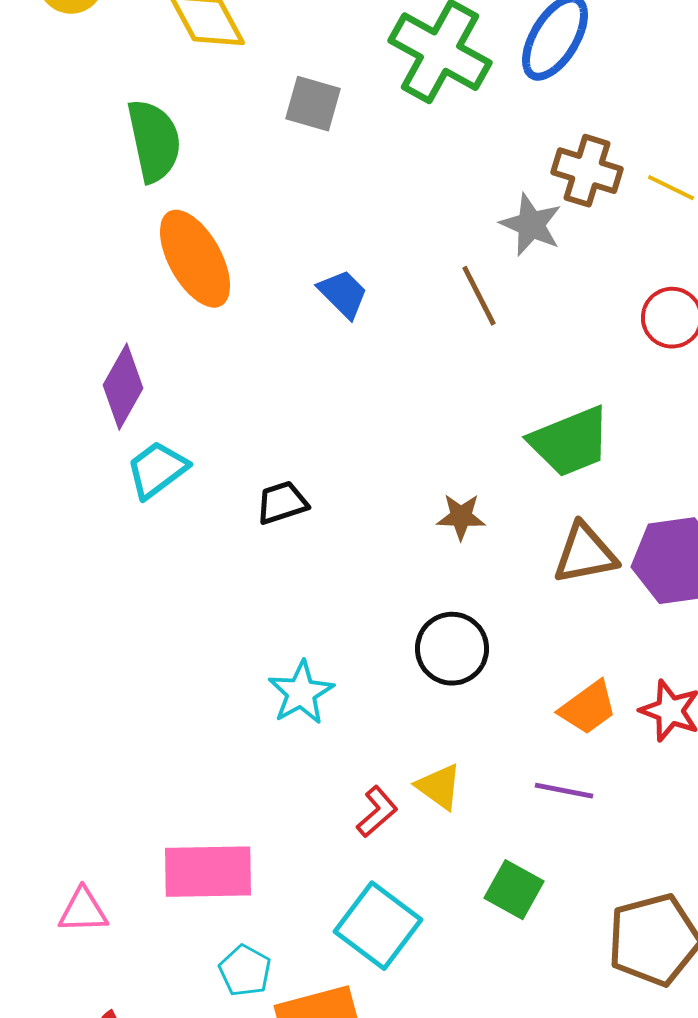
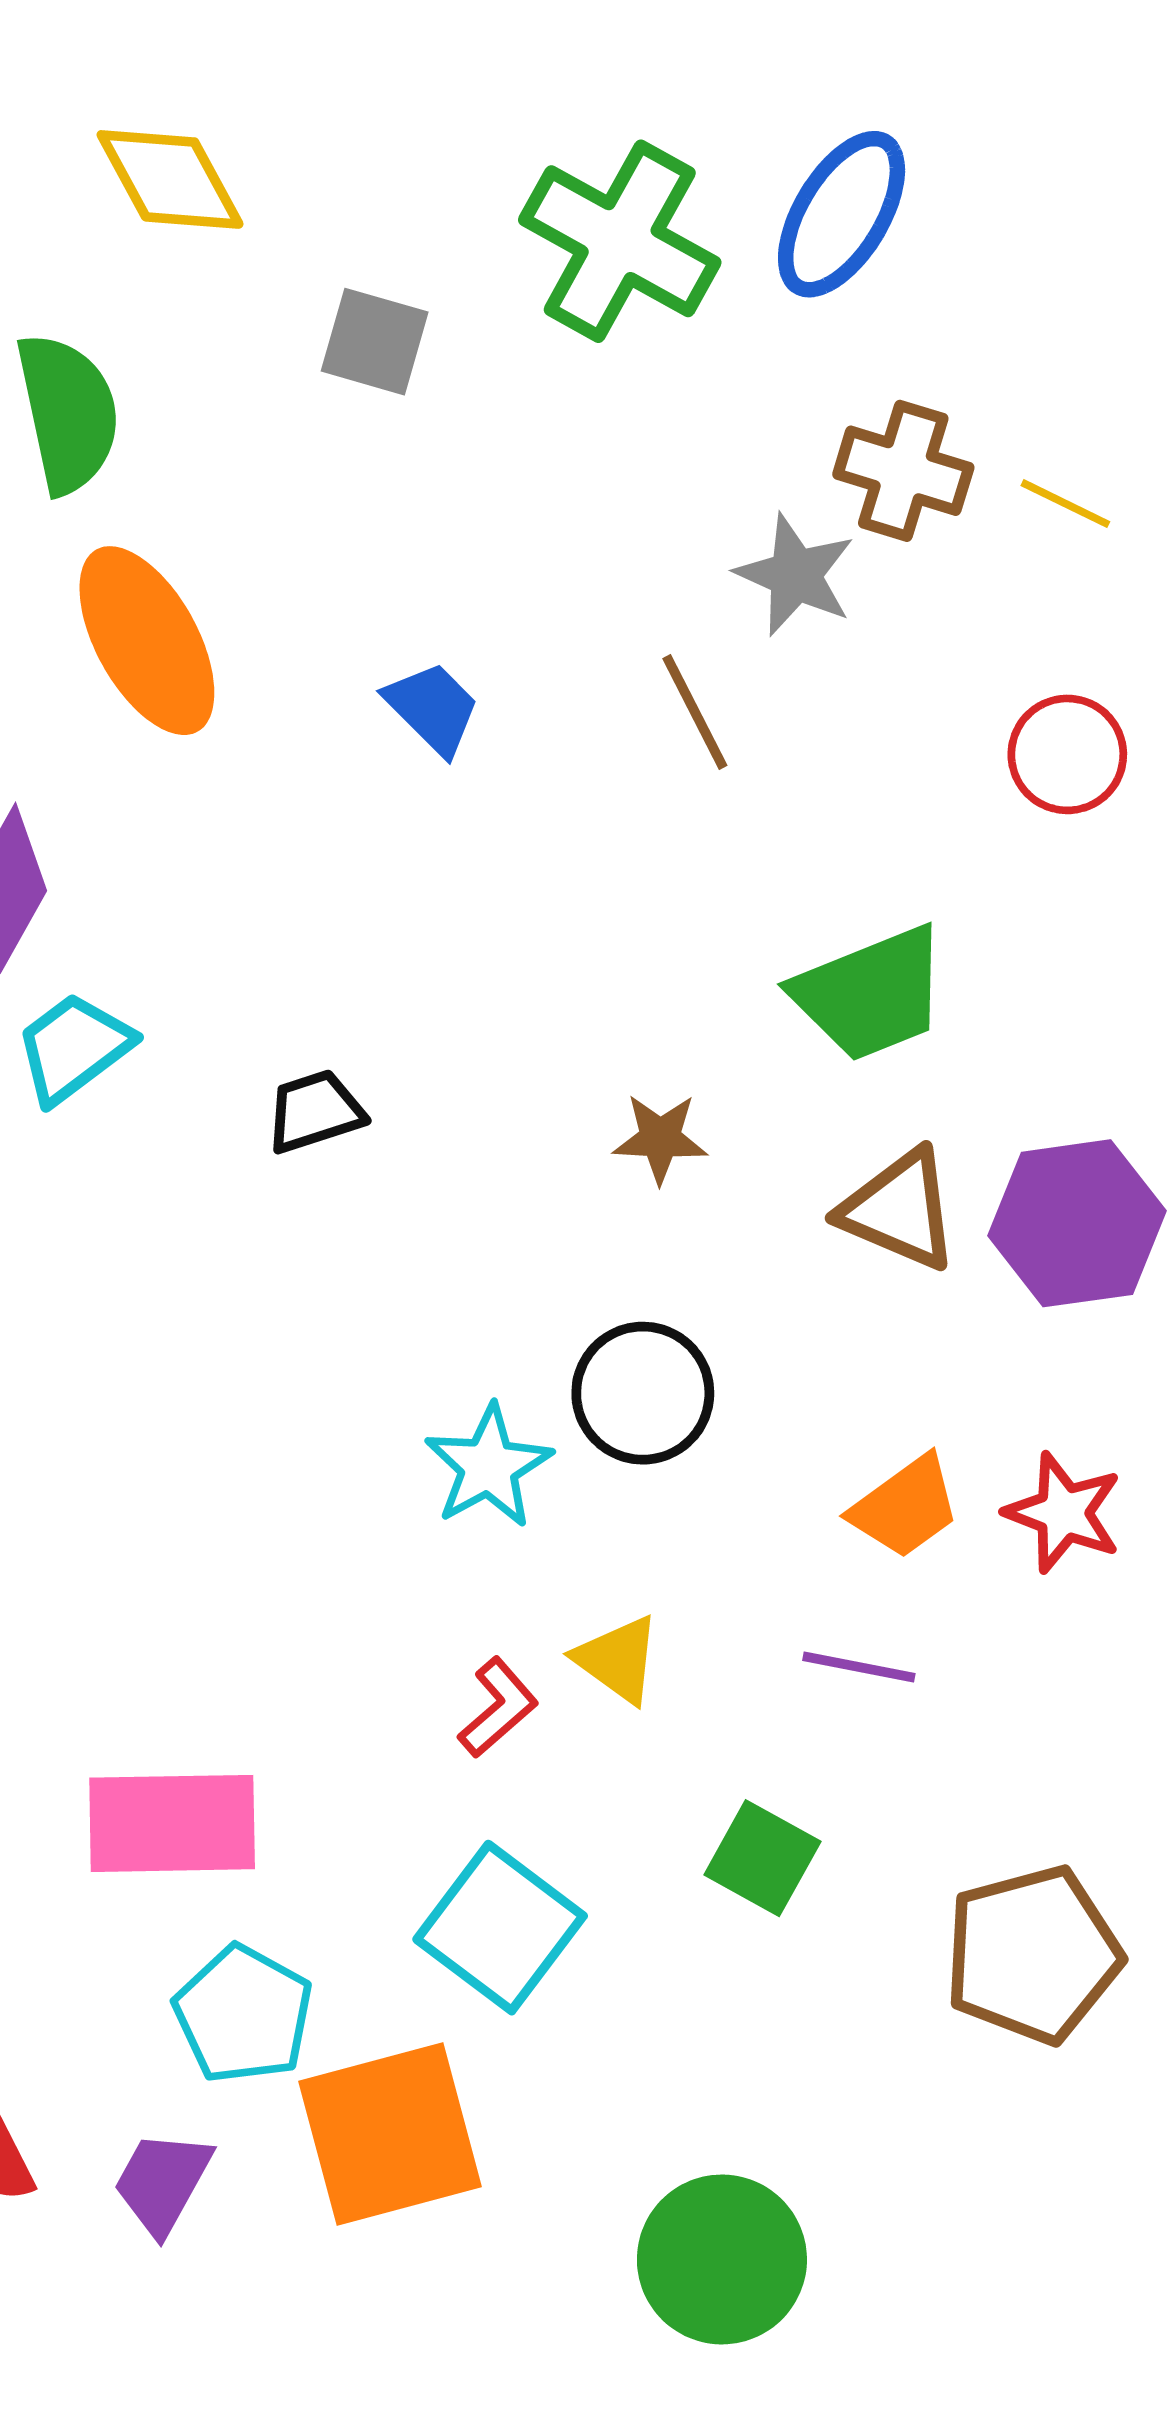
brown triangle: (585, 554) -> (899, 1210), turned 34
cyan star: (301, 693) -> (488, 1466), moved
cyan pentagon: (245, 971) -> (243, 2014), size x1.4

